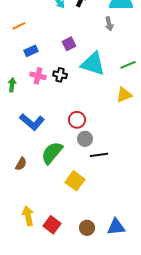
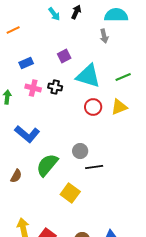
orange line: (19, 26) -> (13, 30), moved
red circle: (77, 120) -> (93, 107), moved

